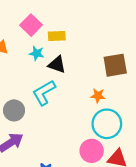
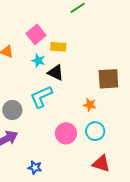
cyan circle: (107, 124) -> (95, 131), size x0.7
pink circle: (92, 151) -> (66, 133), moved

